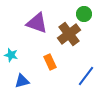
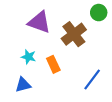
green circle: (84, 14) -> (99, 13), moved
cyan star: (11, 55) -> (28, 57), moved

